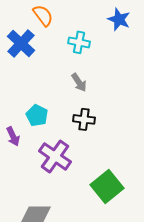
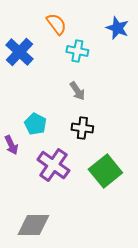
orange semicircle: (43, 15) -> (56, 24), moved
green square: (107, 186) -> (105, 171), moved

